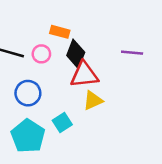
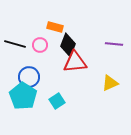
yellow triangle: (93, 100) -> (110, 83), moved
cyan pentagon: (28, 136) -> (23, 96), moved

